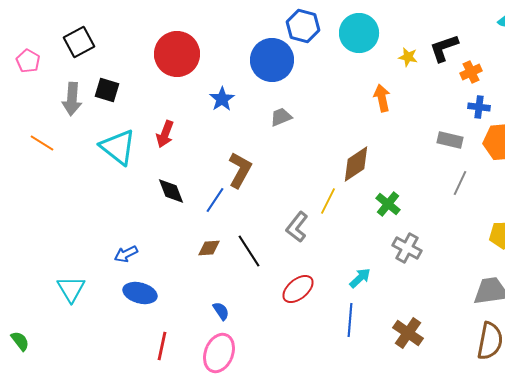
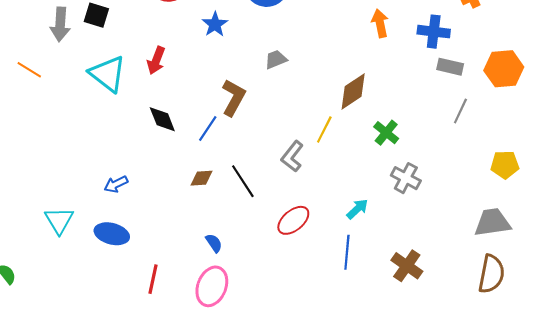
blue cross: (479, 107) -> (434, 32), moved, size x1.4
gray trapezoid: (281, 117) -> (276, 59), moved
blue ellipse: (140, 293) -> (112, 234), moved

